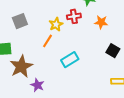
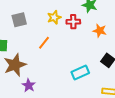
yellow star: (56, 24) -> (54, 17), moved
cyan rectangle: (70, 60) -> (80, 72), moved

